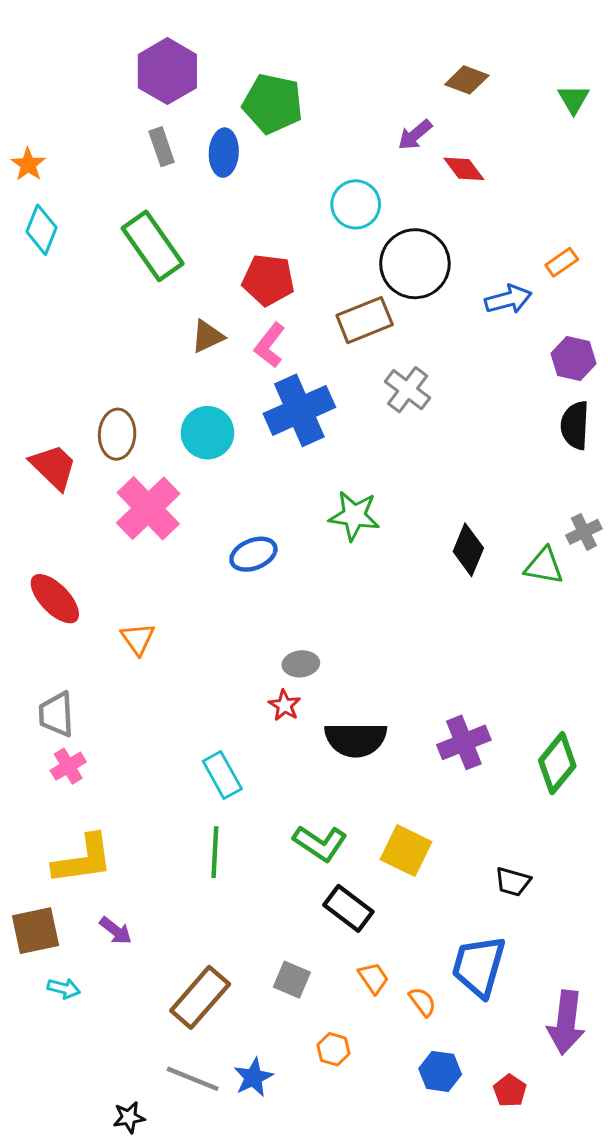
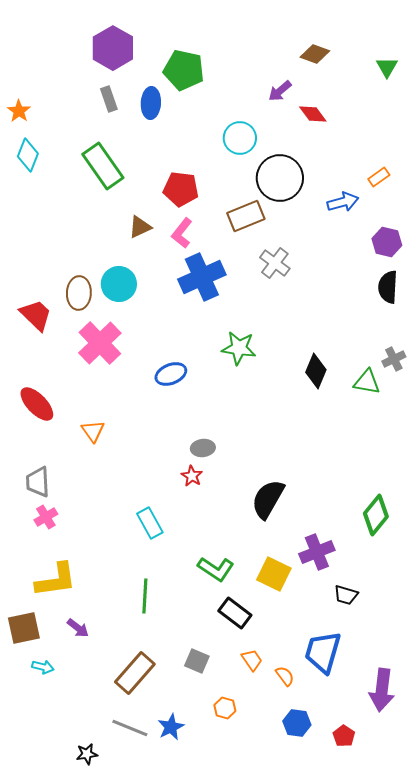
cyan circle: (207, 433) -> (119, 284), moved
black semicircle: (356, 739) -> (268, 499), moved, turned 120
purple cross: (464, 742) -> (317, 552), moved
green line: (215, 852) -> (145, 596), moved

